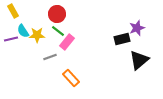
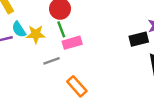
green line: (58, 31) -> (61, 29), turned 32
pink rectangle: (67, 42) -> (72, 43), turned 35

